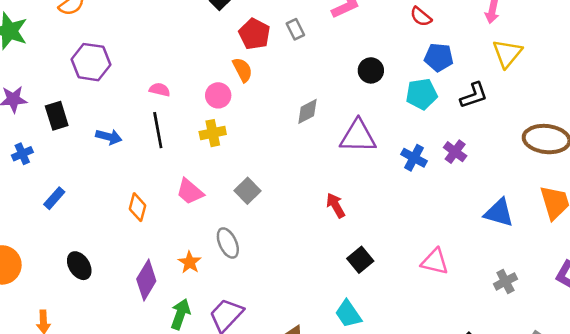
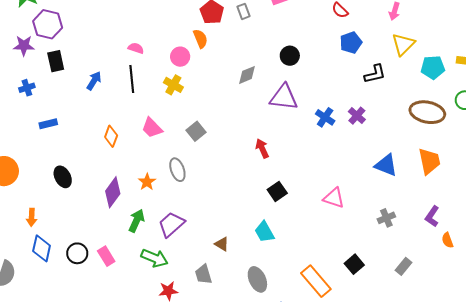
blue pentagon: (439, 57) -> (351, 43), turned -30
purple hexagon: (91, 62) -> (48, 24), moved
black circle: (371, 70) -> (290, 56), moved
cyan pentagon: (422, 94) -> (433, 67), moved
yellow cross: (213, 133) -> (173, 85), turned 36
blue arrow: (109, 137) -> (94, 81), turned -78
blue rectangle: (54, 198) -> (48, 124), turned 30

